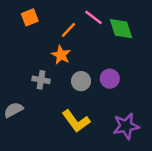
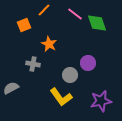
orange square: (30, 17) -> (24, 25), moved
orange line: (69, 30) -> (44, 10), moved
gray circle: (81, 81) -> (70, 75), moved

